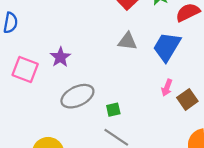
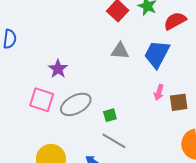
pink square: (25, 69) -> (42, 100), moved
brown square: (187, 99) -> (179, 102), turned 30

